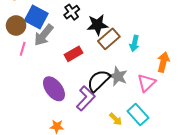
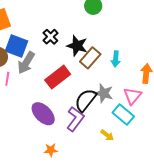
black star: (97, 25) -> (77, 46), turned 30
red rectangle: (74, 54) -> (58, 77), size x1.4
cyan rectangle: (138, 115) -> (123, 115), moved

